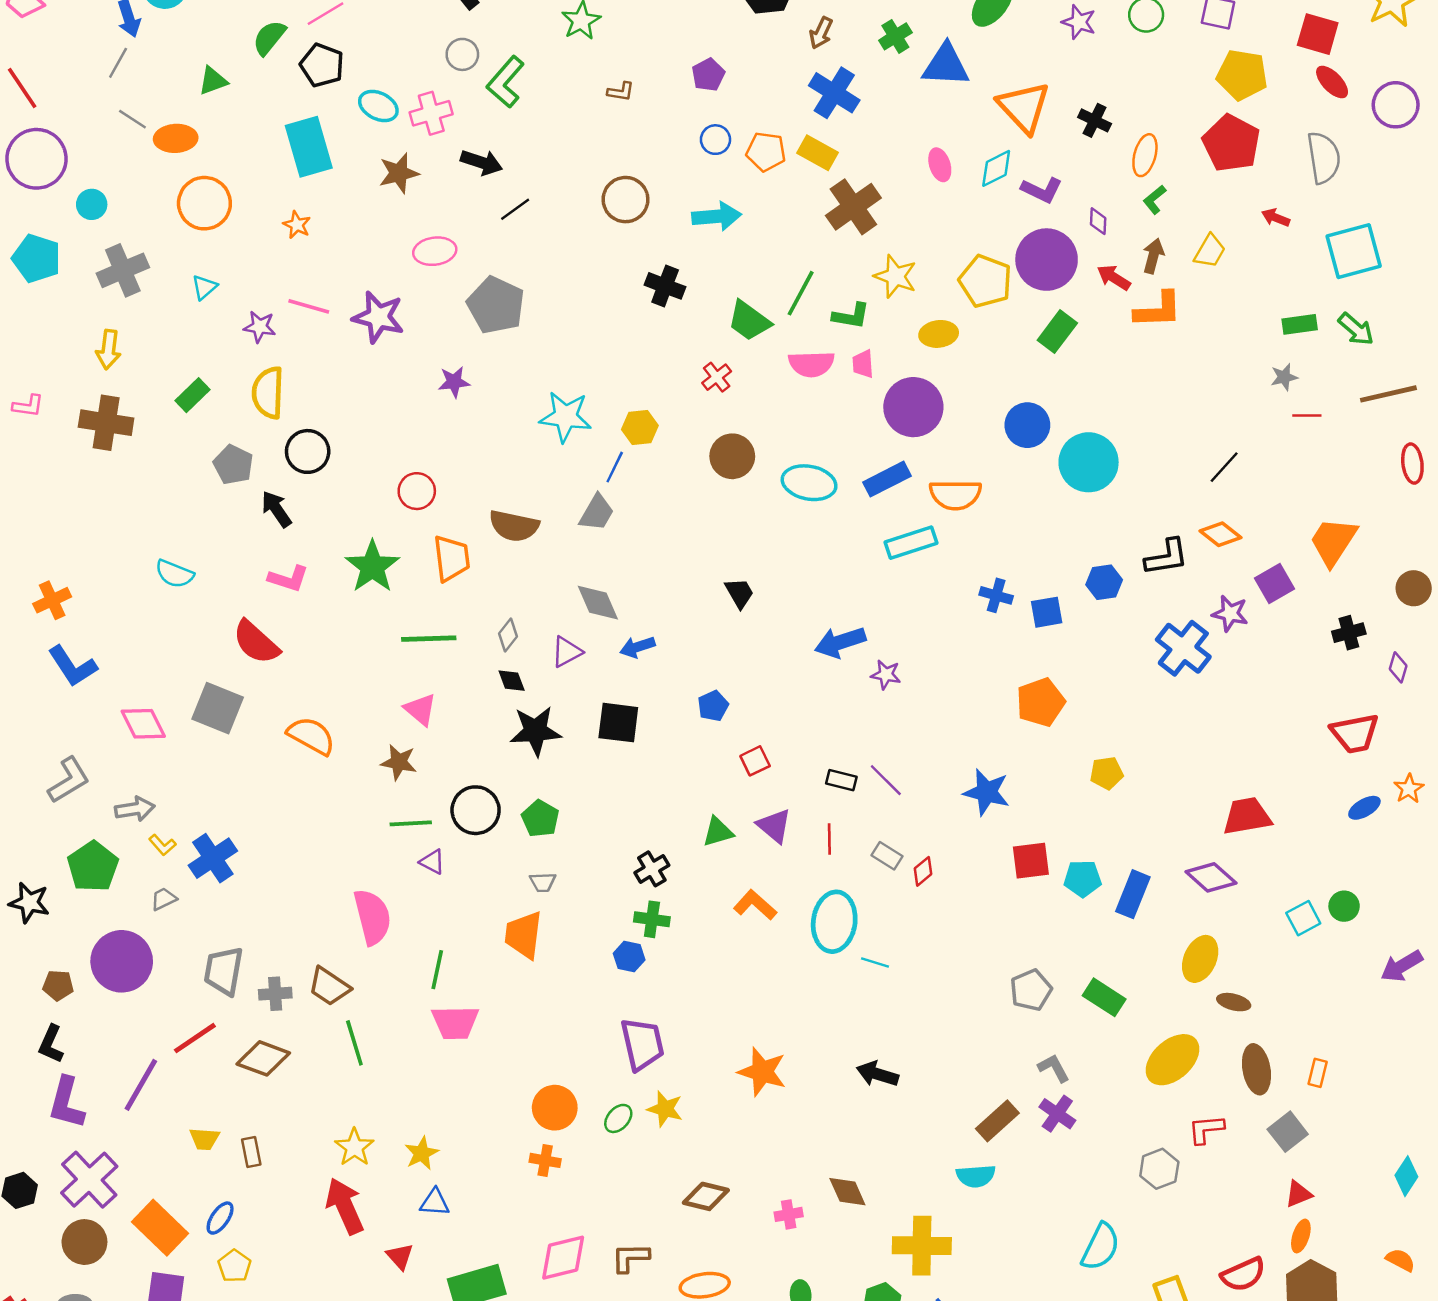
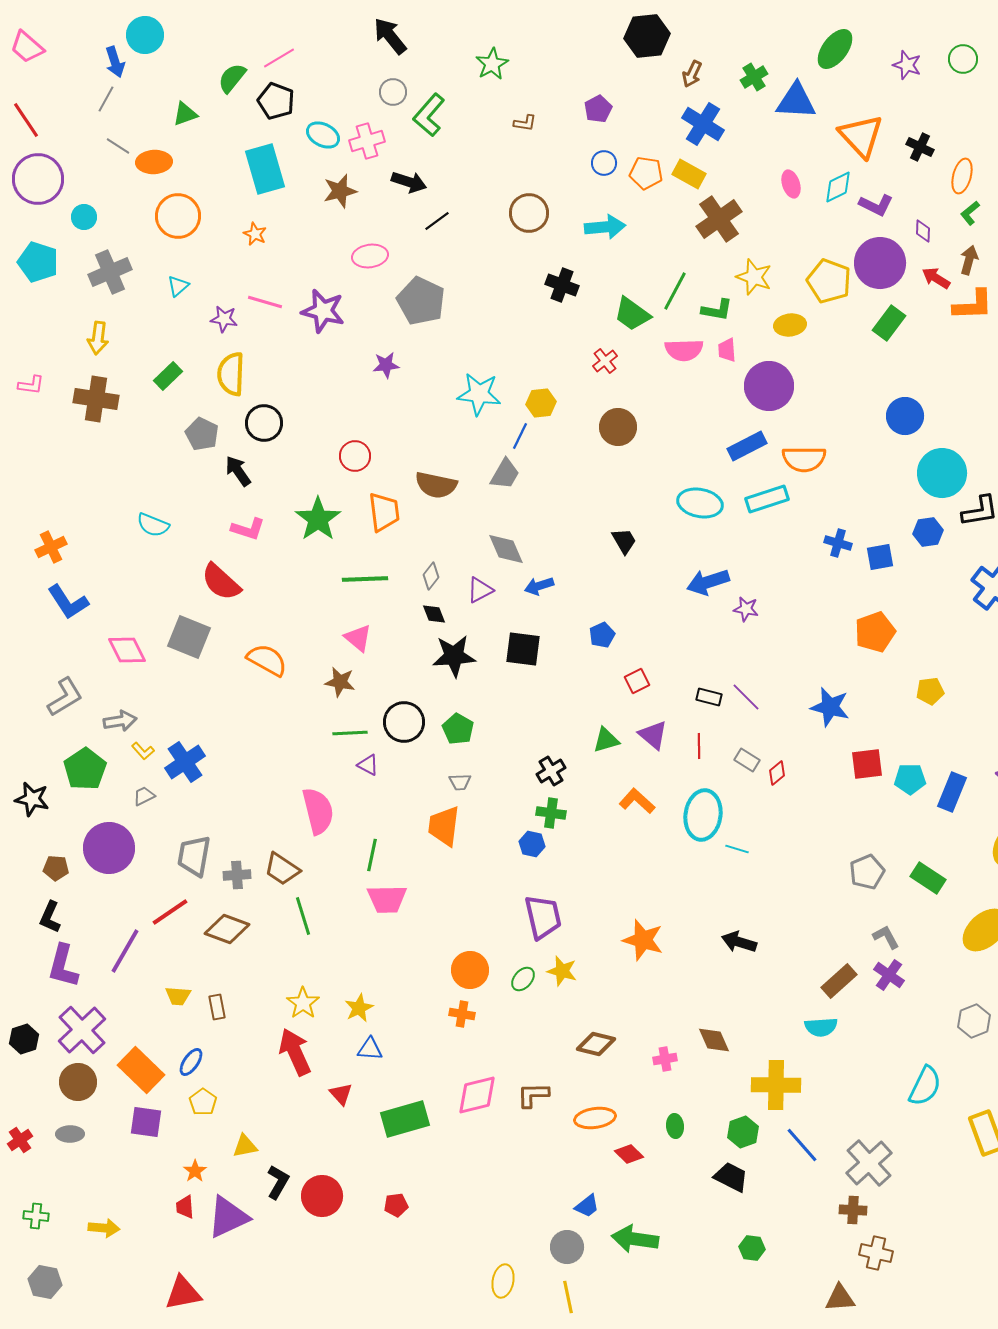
blue circle: (1027, 425) -> (905, 416), moved
cyan circle: (1089, 462) -> (942, 473), moved
cyan ellipse: (809, 483) -> (700, 503), moved

